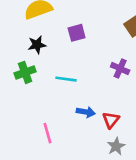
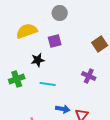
purple square: (77, 33) -> (55, 41), moved
black star: (37, 45) -> (38, 60), moved

